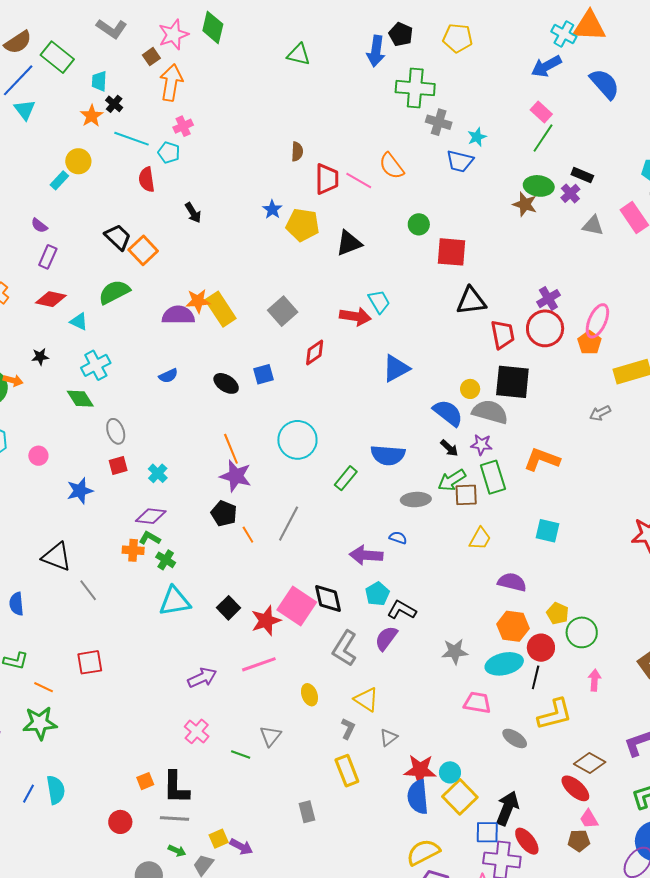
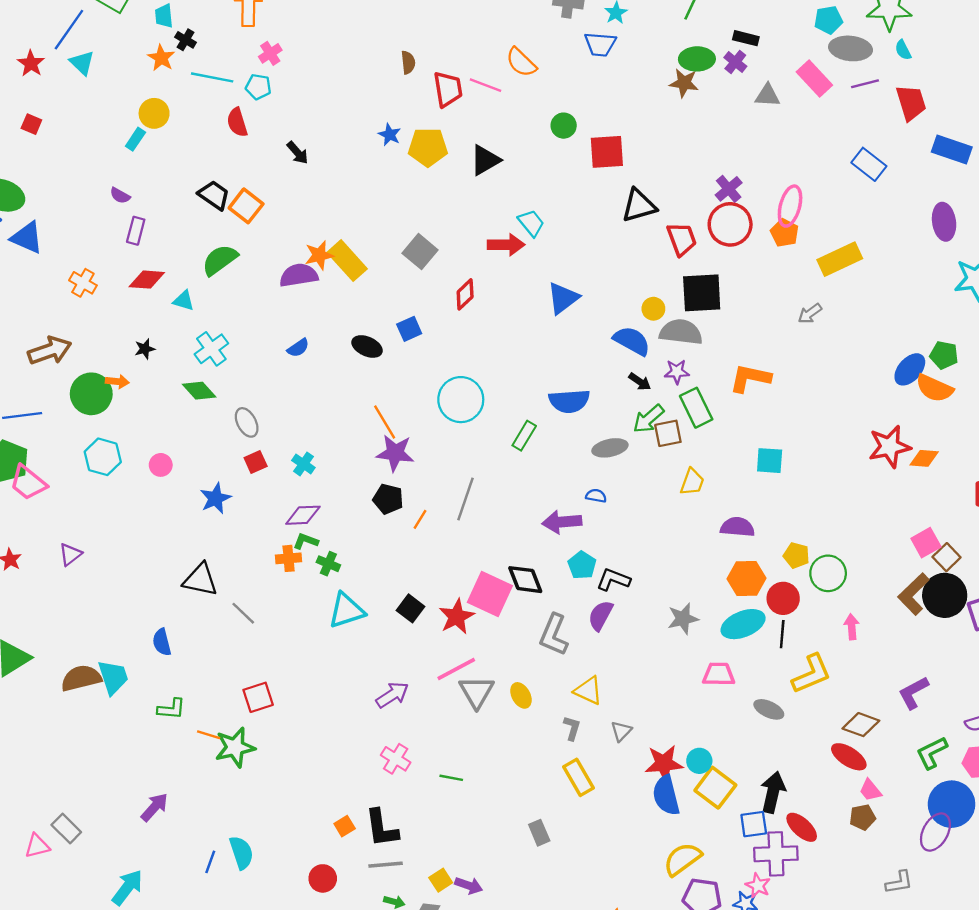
orange line: (248, 535) -> (420, 519), turned 72
green star: (40, 723) -> (235, 747), moved
gray triangle: (271, 736) -> (477, 692), moved, size x1.4

